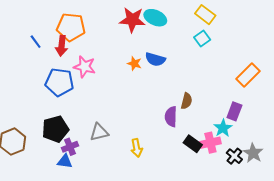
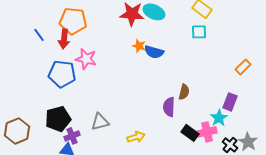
cyan square: (202, 39) -> (199, 32), turned 35
orange star: (134, 64) -> (139, 46), moved
orange rectangle: (248, 75) -> (243, 67), size x0.7
yellow arrow: (137, 148) -> (136, 137), turned -96

